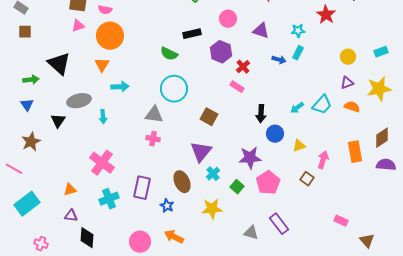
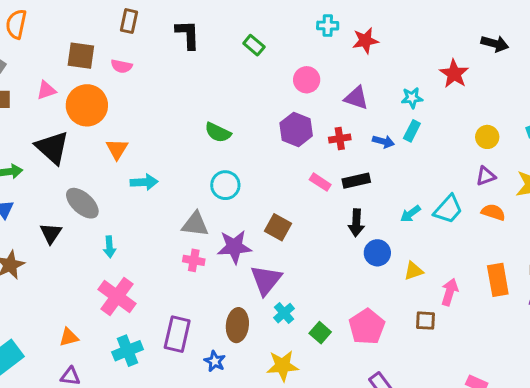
pink triangle: (78, 26) -> (46, 90), moved
black rectangle: (192, 34) -> (356, 181), moved
orange circle: (110, 36) -> (87, 105), moved
red cross: (243, 67) -> (340, 138), moved, turned 32
cyan circle: (174, 89) -> (225, 185), size x0.7
gray ellipse: (79, 101) -> (82, 203), turned 55
cyan arrow: (103, 117) -> (109, 247), moved
purple star: (250, 158) -> (234, 247), moved
brown square: (307, 179) -> (426, 321), turned -32
brown ellipse: (182, 182) -> (237, 325), turned 30

